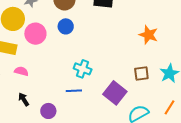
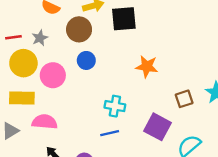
orange star: (148, 35) -> (147, 66), moved
pink semicircle: (21, 71) -> (45, 122), size x1.5

